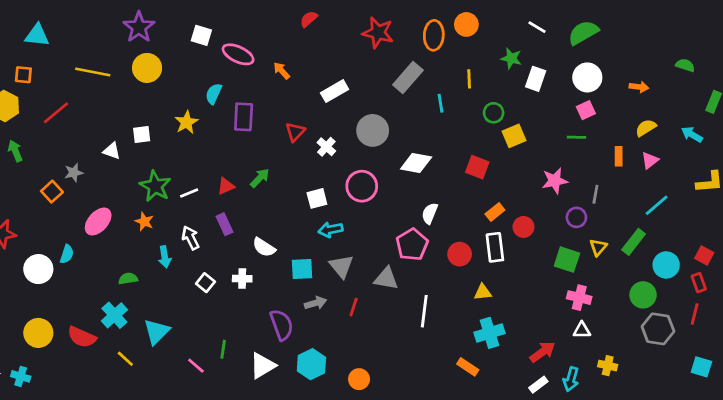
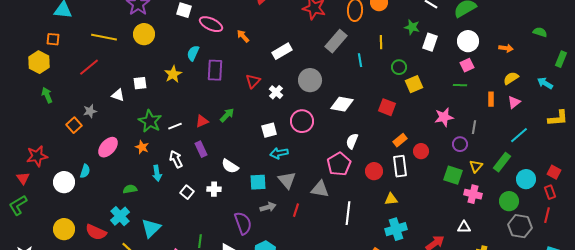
red line: (56, 113) -> (89, 67), moved
pink cross: (579, 298) -> (473, 194), moved

